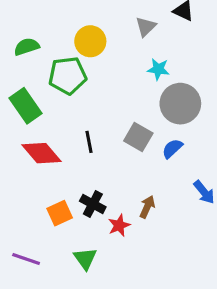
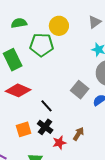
black line: (89, 142) -> (46, 106), moved, turned -40
red diamond: (42, 153) -> (18, 90), turned -35

